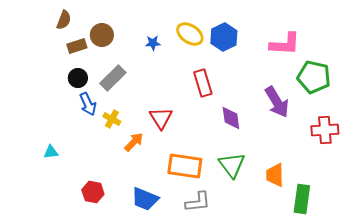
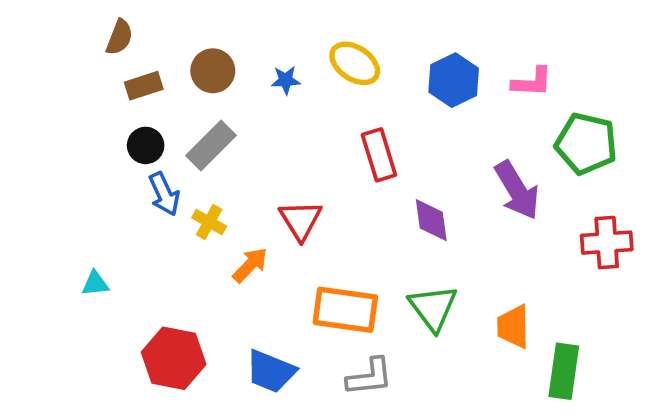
brown circle: (102, 35) -> (213, 71), moved
blue hexagon: (224, 37) -> (454, 80), moved
pink L-shape: (285, 44) -> (532, 82), size x0.7
red hexagon: (93, 192) -> (174, 358), size x1.5

